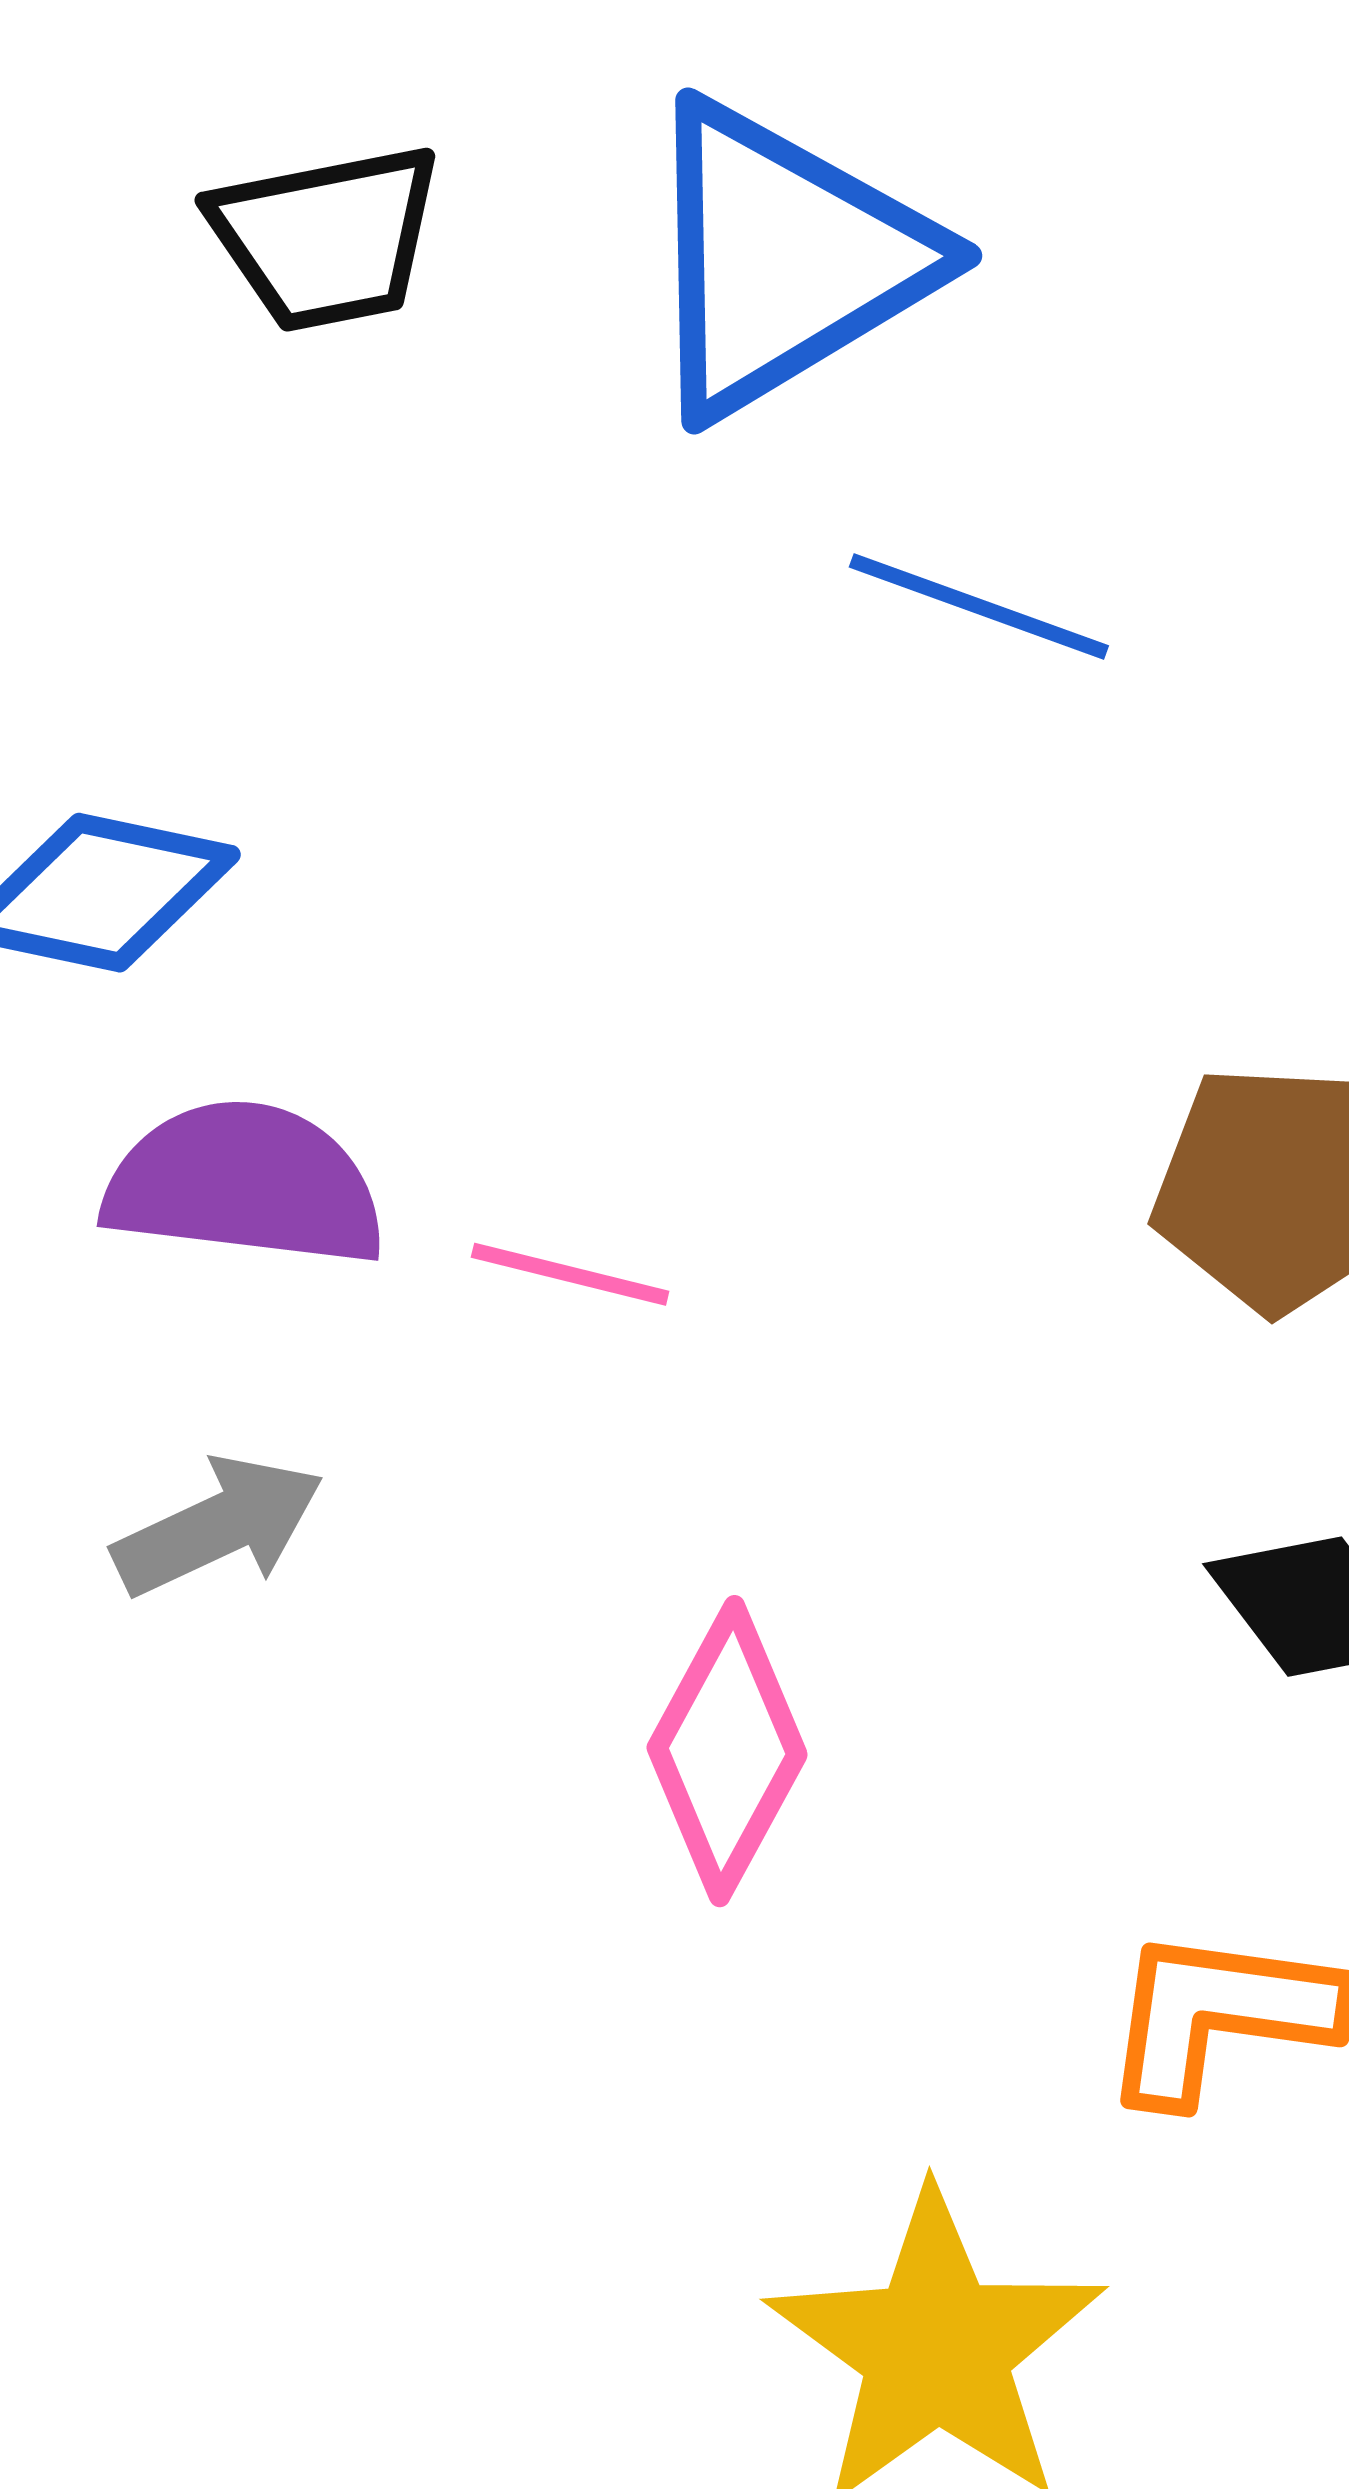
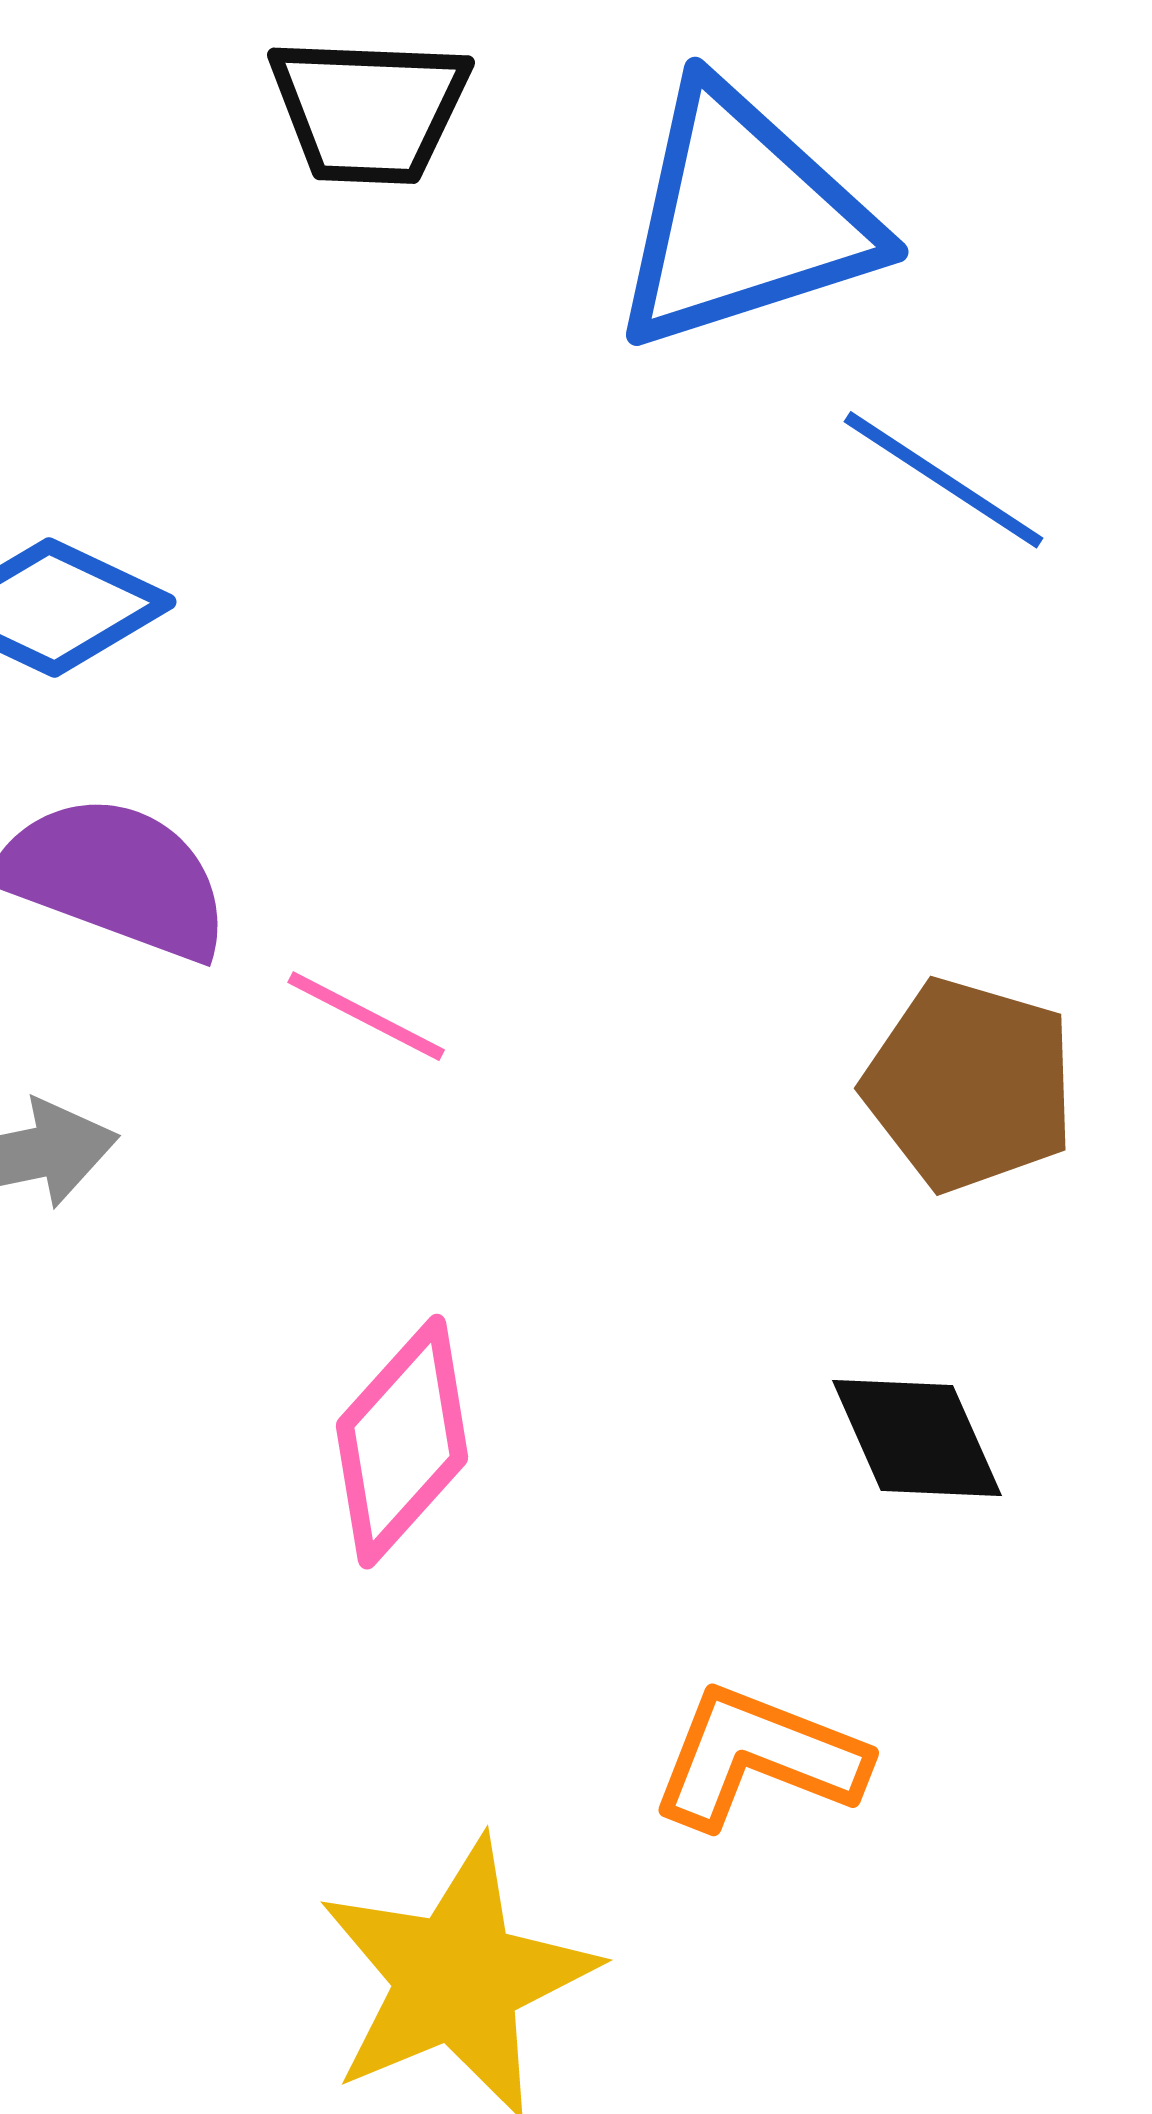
blue line: (979, 606) -> (944, 480), moved

